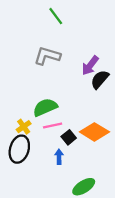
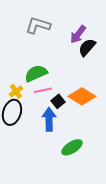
blue arrow: (59, 157) -> (49, 119), size x1.6

